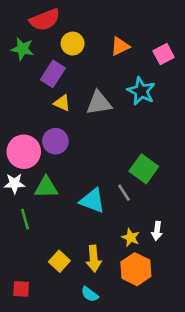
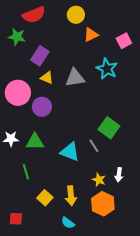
yellow circle: (73, 44) -> (76, 15), moved
pink circle: (24, 152) -> (18, 93), moved
green line: (25, 219) -> (26, 172), moved

